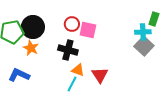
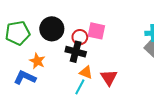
red circle: (72, 24) -> (80, 37), moved
black circle: (33, 27) -> (52, 29), moved
orange star: (31, 48) -> (37, 61), moved

